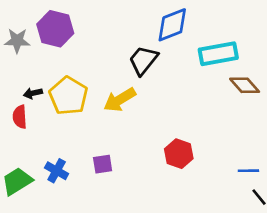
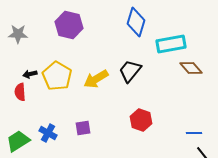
blue diamond: (172, 25) -> (136, 22), turned -52
purple hexagon: (55, 29) -> (69, 25), moved
black trapezoid: (143, 60) -> (130, 71), moved

